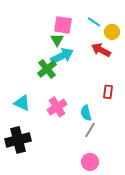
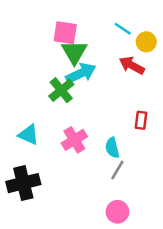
pink square: (63, 25) -> (65, 33), moved
green triangle: (57, 40) -> (74, 52), size x1.5

